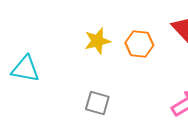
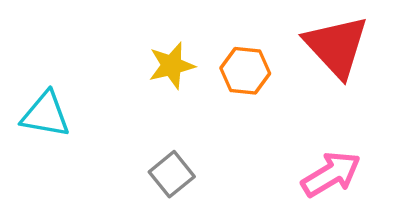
gray square: (97, 103) -> (172, 174), turned 35

